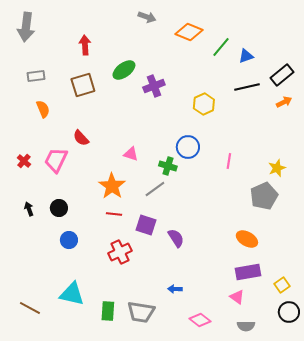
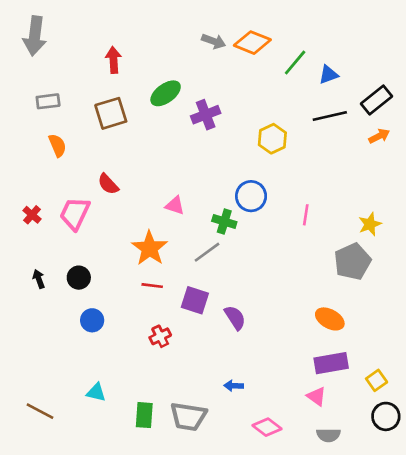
gray arrow: (147, 17) -> (214, 41), moved
red cross: (120, 252) -> (160, 336), size x0.7
cyan triangle: (72, 294) -> (96, 392), size x0.6

